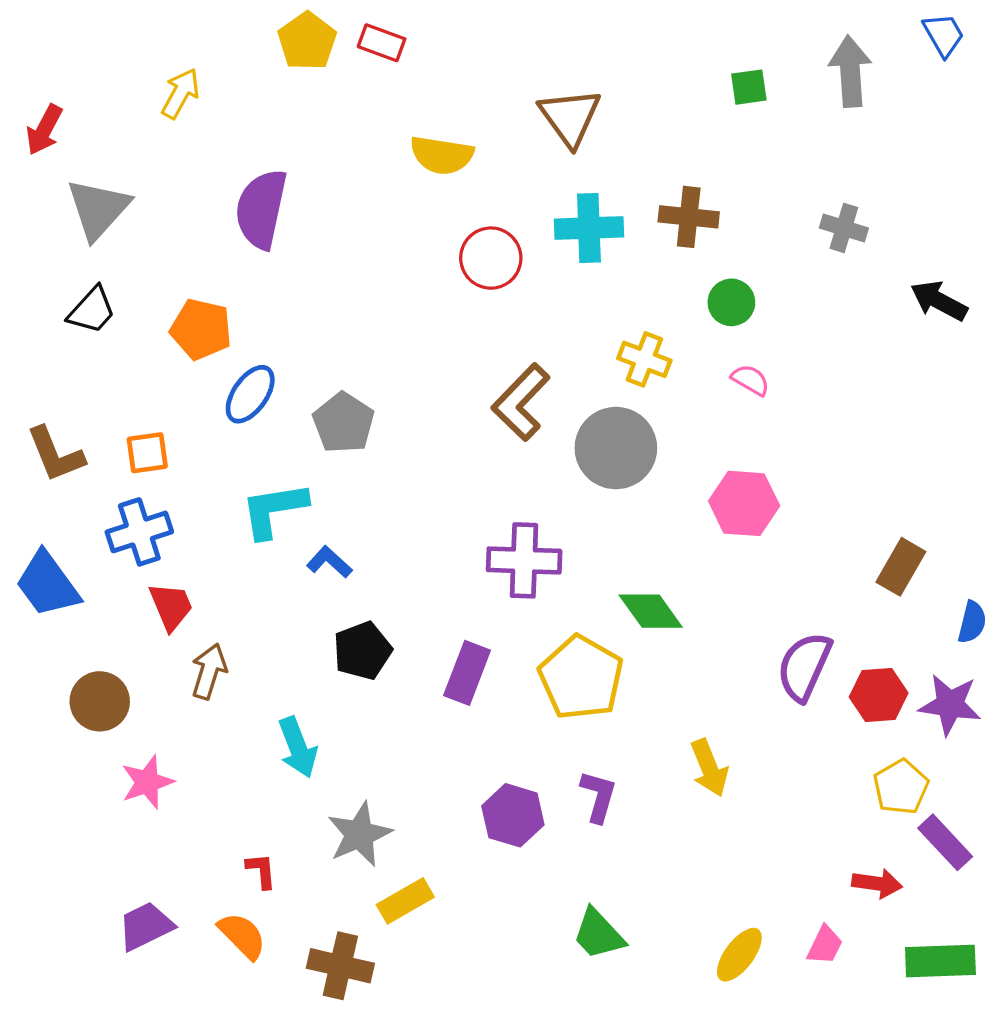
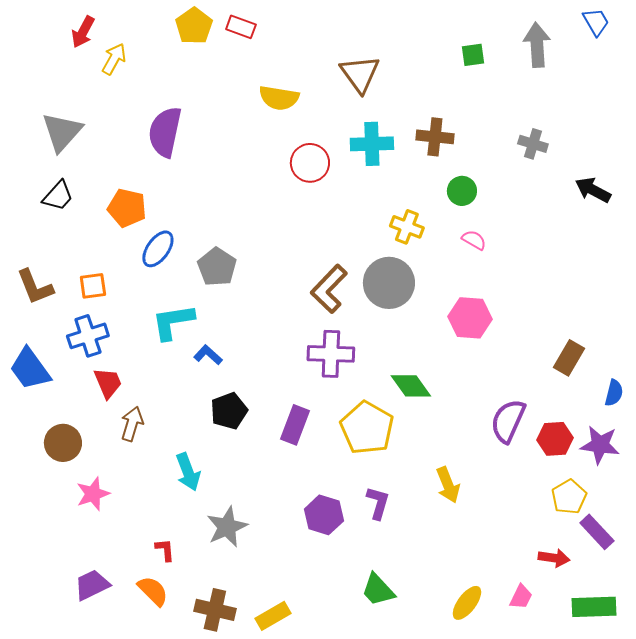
red arrow: (44, 130) -> (83, 32), moved
brown L-shape: (521, 402) -> (329, 289), moved
yellow rectangle: (405, 901) -> (273, 616), moved

